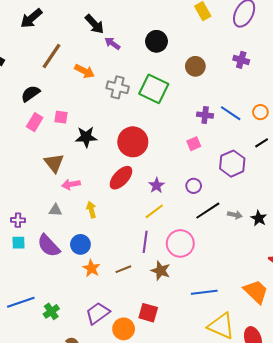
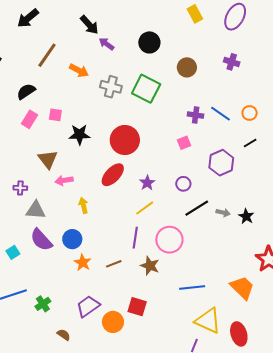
gray triangle: (55, 210) -> (36, 210), moved, size x1.5
purple cross: (18, 220) -> (20, 188), moved
cyan square: (19, 243) -> (13, 252), moved, turned -32

